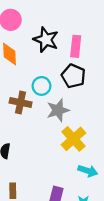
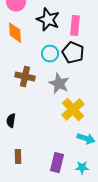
cyan circle: (41, 86) -> (50, 54), moved
gray star: (58, 110) -> (59, 84), turned -30

